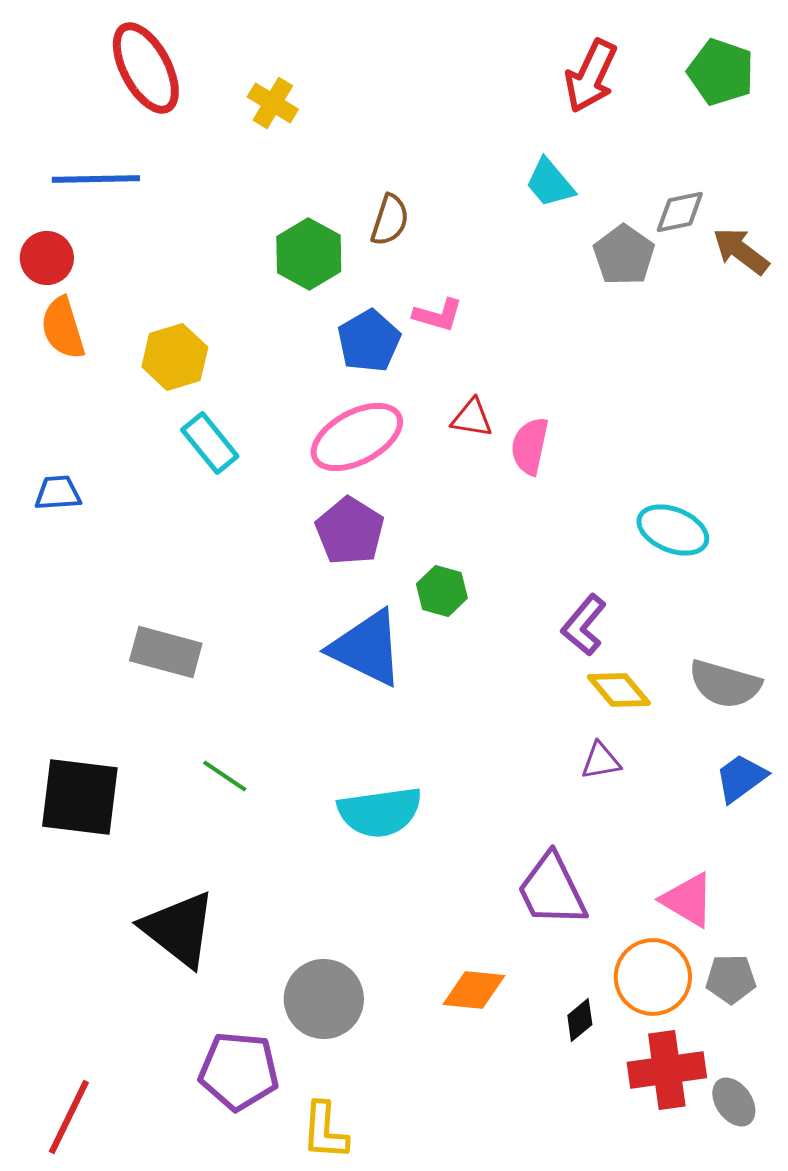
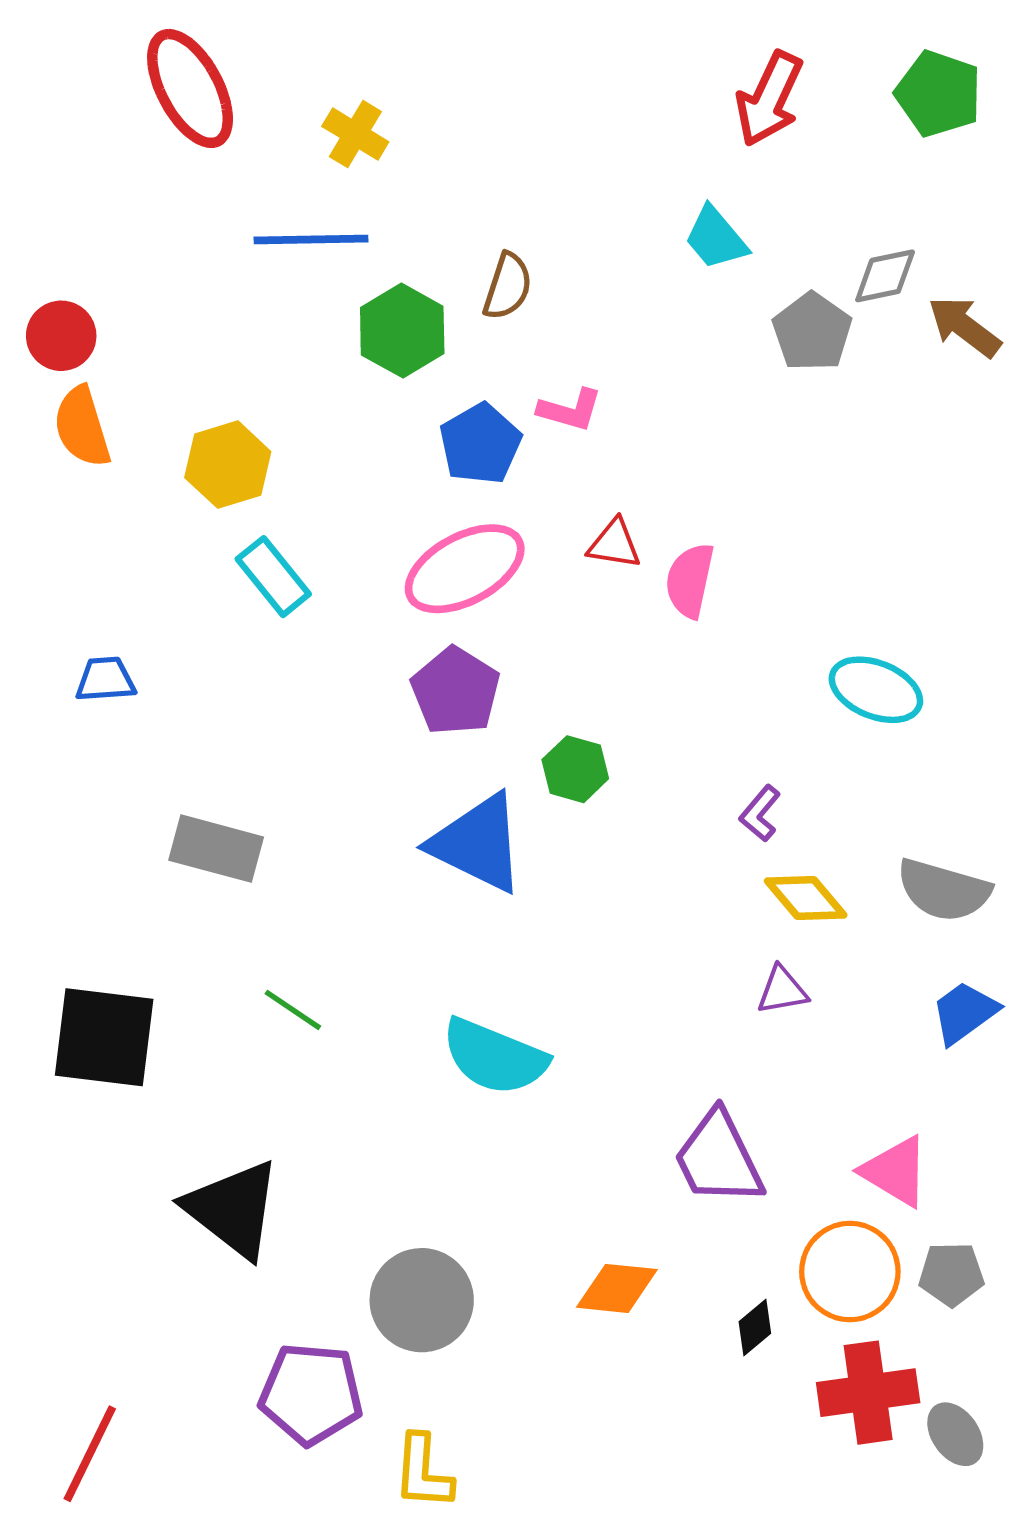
blue line: (96, 179) -> (311, 239), moved
blue trapezoid: (58, 493) -> (105, 679), moved
purple L-shape: (584, 625) -> (760, 813), size x0.7
cyan semicircle: (380, 812) -> (495, 1057), turned 30

